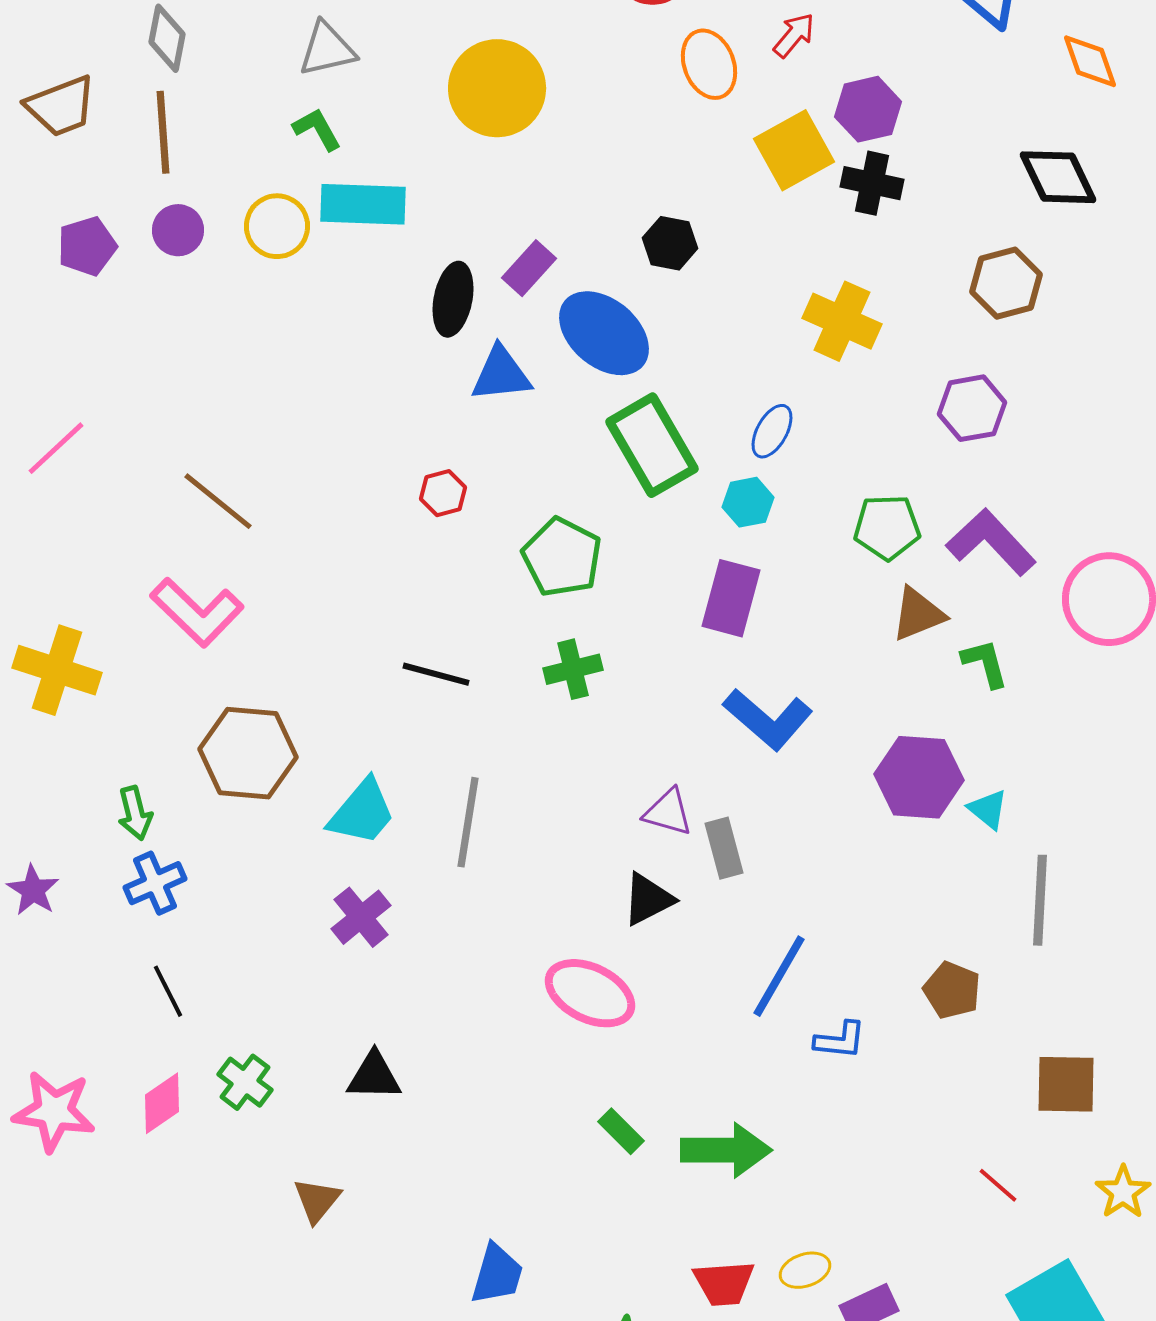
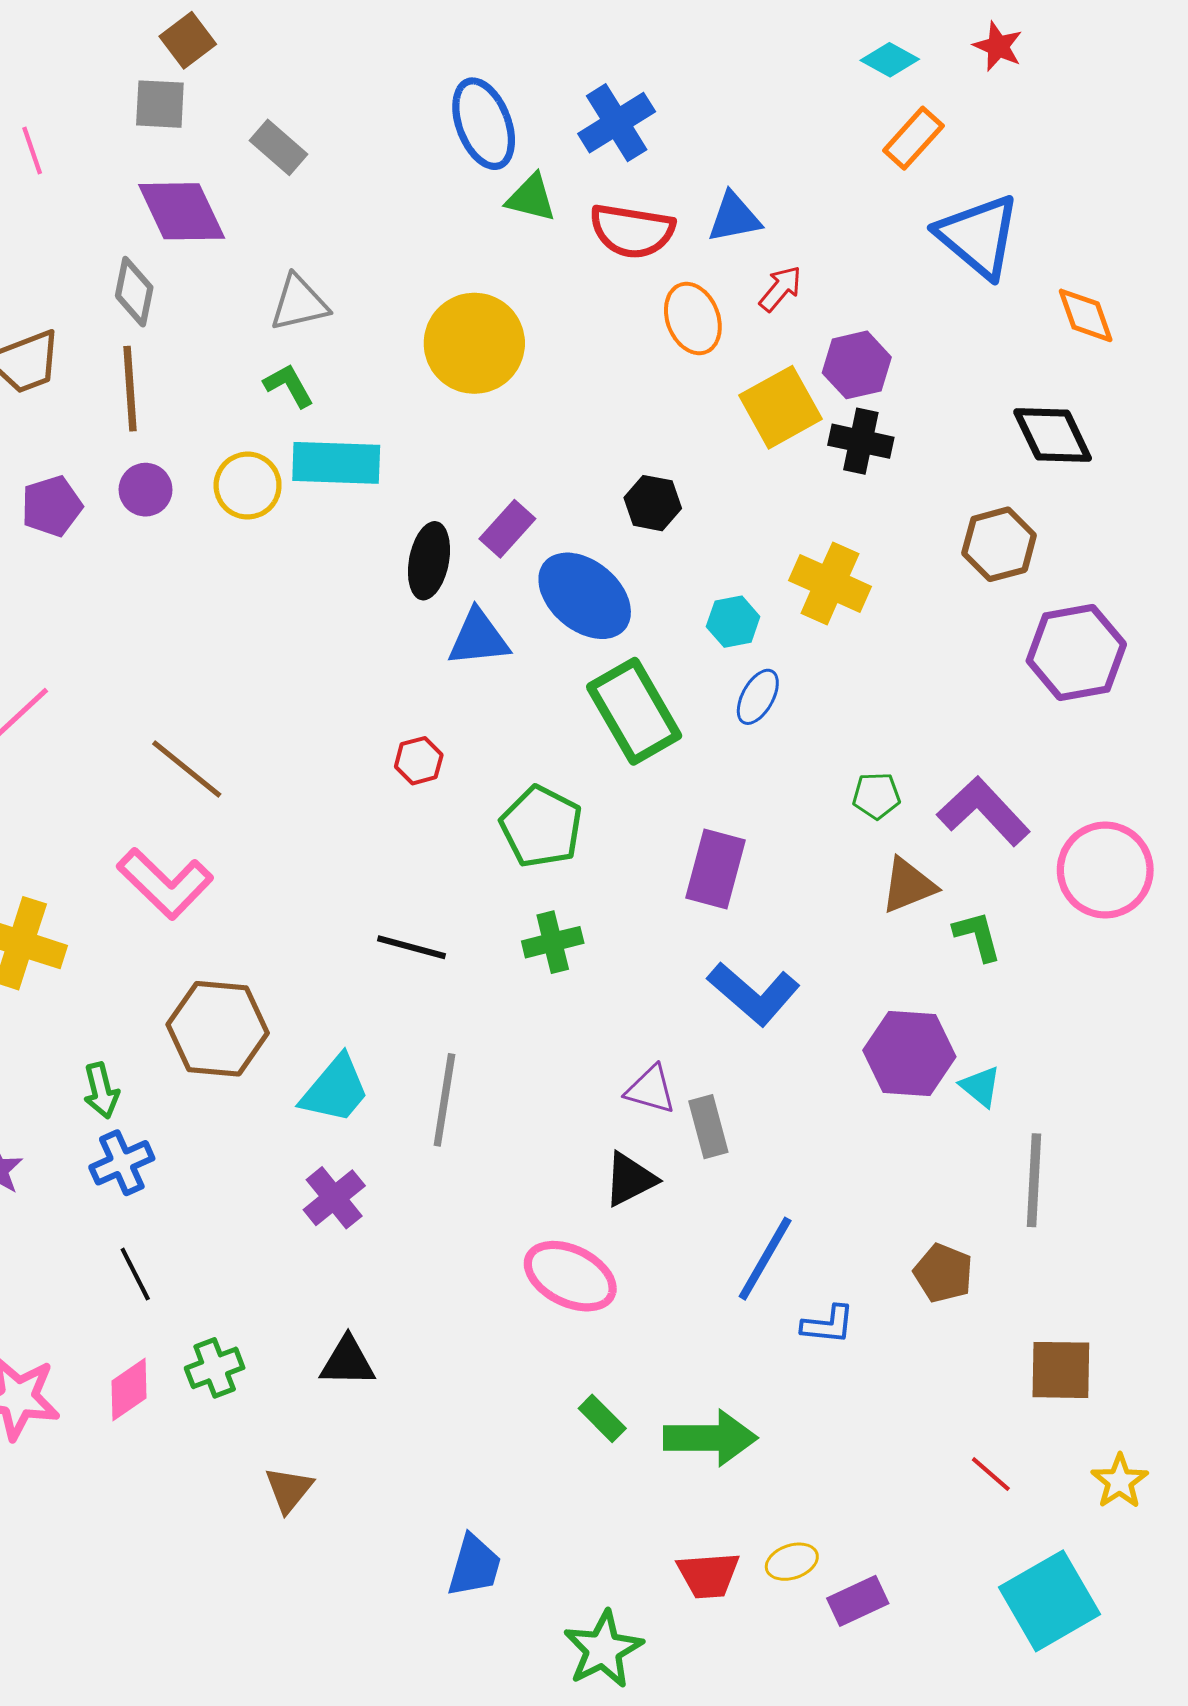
purple hexagon: (972, 408) -> (1076, 652), moved, size x1.4
cyan hexagon: (748, 502) -> (733, 622), moved
green pentagon: (887, 527) -> (876, 796), size x0.7
green cross: (245, 1082) -> (215, 1368), turned 32

